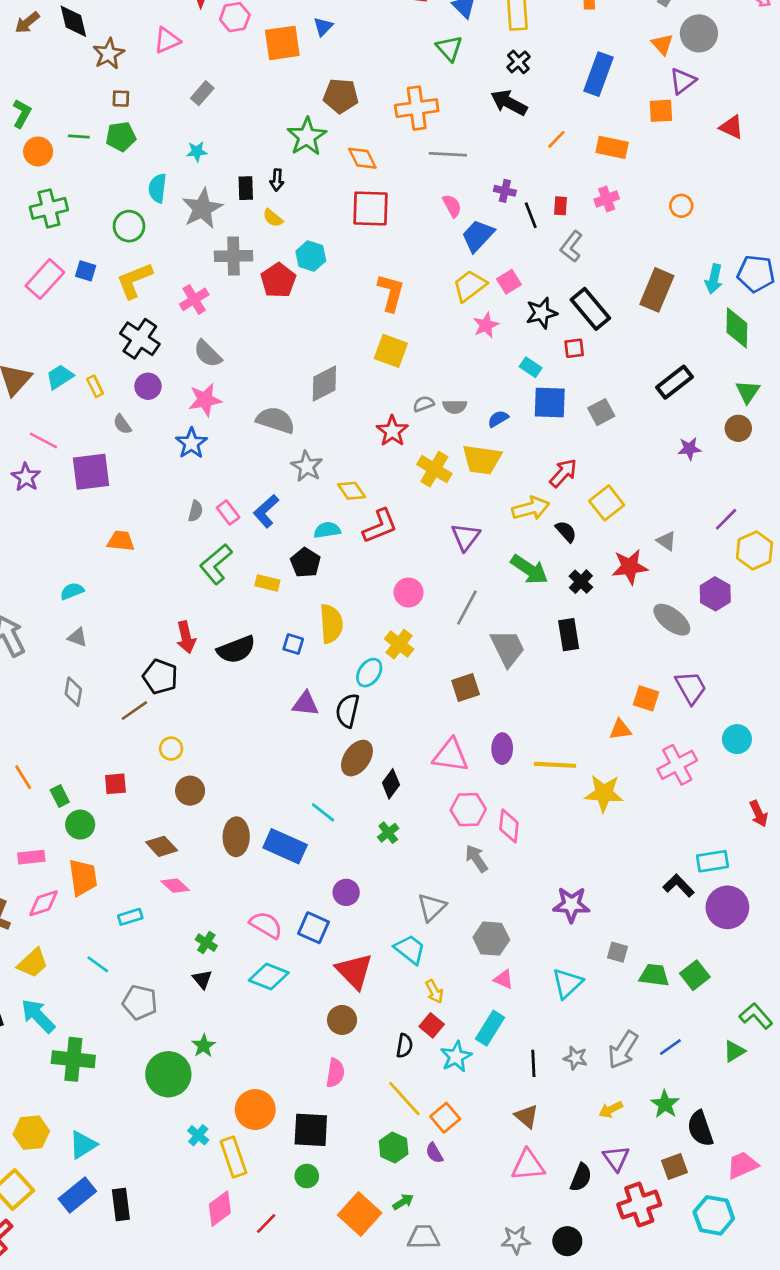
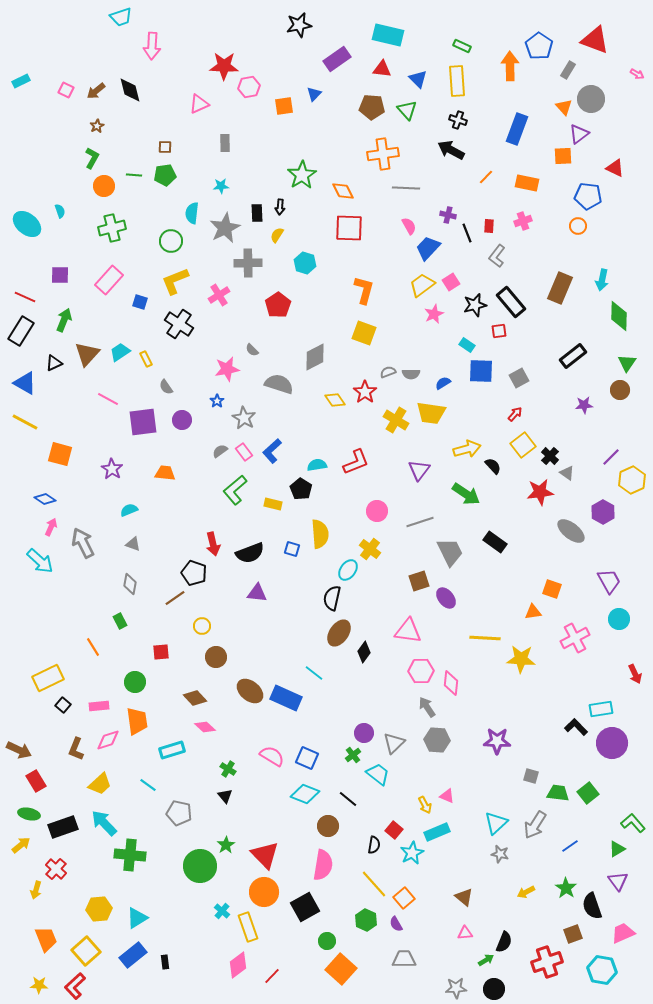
orange square: (282, 43) -> (284, 106), size x0.7
brown star: (109, 54) -> (97, 126), moved, size x0.6
black cross: (518, 62) -> (458, 120), turned -30
gray rectangle: (202, 93) -> (225, 143), turned -42
brown pentagon: (341, 96) -> (372, 107), moved
yellow semicircle: (273, 218) -> (277, 235), turned 84
blue square: (86, 271) -> (140, 302), moved
blue pentagon: (756, 274) -> (588, 196), moved
red pentagon: (278, 280) -> (278, 305), moved
gray semicircle: (208, 354) -> (252, 350), moved, size x0.6
purple circle: (148, 386) -> (182, 420), moved
blue star: (191, 443) -> (217, 401), size x0.6
gray star: (307, 466) -> (244, 418), moved
red arrow: (563, 473) -> (515, 414), moved, size x0.7
purple star: (26, 477) -> (112, 469), moved
yellow diamond: (352, 491) -> (335, 400), moved
gray semicircle: (195, 511) -> (220, 451), turned -140
black cross: (581, 582) -> (550, 456), moved
gray line: (467, 607) -> (420, 522), turned 44
black rectangle: (569, 635) -> (495, 542), turned -45
purple trapezoid: (691, 688) -> (609, 581), moved
purple triangle: (305, 704) -> (257, 593), moved
purple ellipse: (502, 749) -> (446, 598), moved, turned -40
green rectangle: (60, 796) -> (120, 621), moved
green cross: (388, 833) -> (353, 755), moved
brown ellipse: (236, 837) -> (250, 691), turned -52
purple circle: (346, 892) -> (364, 733), moved
cyan rectangle: (130, 917) -> (172, 750), size x1.4
gray hexagon: (491, 939) -> (437, 740), moved
red triangle: (354, 971) -> (265, 855), moved
cyan diamond: (269, 977) -> (305, 794), moved
cyan triangle: (567, 983) -> (496, 823), moved
yellow arrow: (434, 991) -> (425, 805), moved
cyan rectangle: (490, 1028) -> (437, 832), turned 35
gray arrow: (623, 1050) -> (535, 825), moved
black line: (533, 1063) -> (348, 799), moved, turned -48
pink semicircle: (335, 1073) -> (323, 865), size x1.4
black square: (311, 1130) -> (305, 907), turned -32
purple triangle: (616, 1158) -> (618, 881), moved
pink triangle: (528, 1165) -> (465, 933), size x0.6
green circle: (307, 1176) -> (327, 941), moved
green arrow: (403, 1202) -> (486, 960), moved
black rectangle: (121, 1205) -> (165, 962), size x0.6
gray trapezoid: (423, 1237) -> (404, 959), moved

